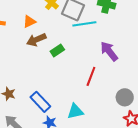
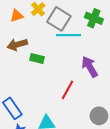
orange triangle: (29, 22) -> (17, 16), moved
green rectangle: (57, 50) -> (37, 59), turned 40

